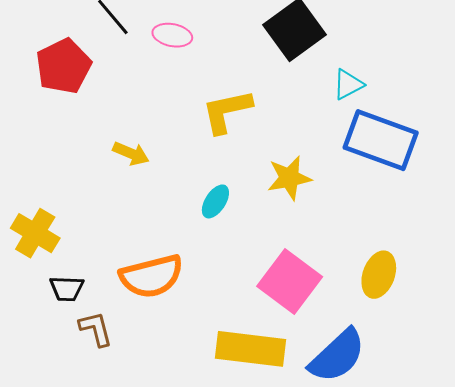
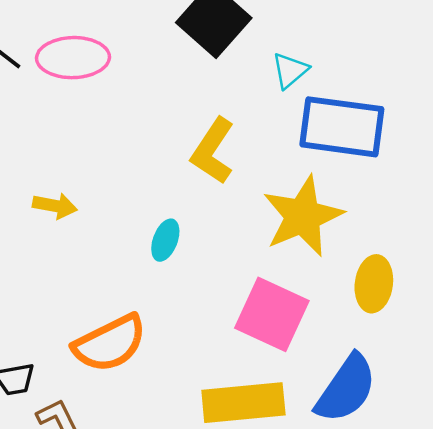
pink ellipse: (172, 35) -> (73, 58), size x1.5
yellow L-shape: (227, 111) -> (213, 151), moved, turned -32
yellow star: (289, 178) -> (303, 216), moved, size x1.5

